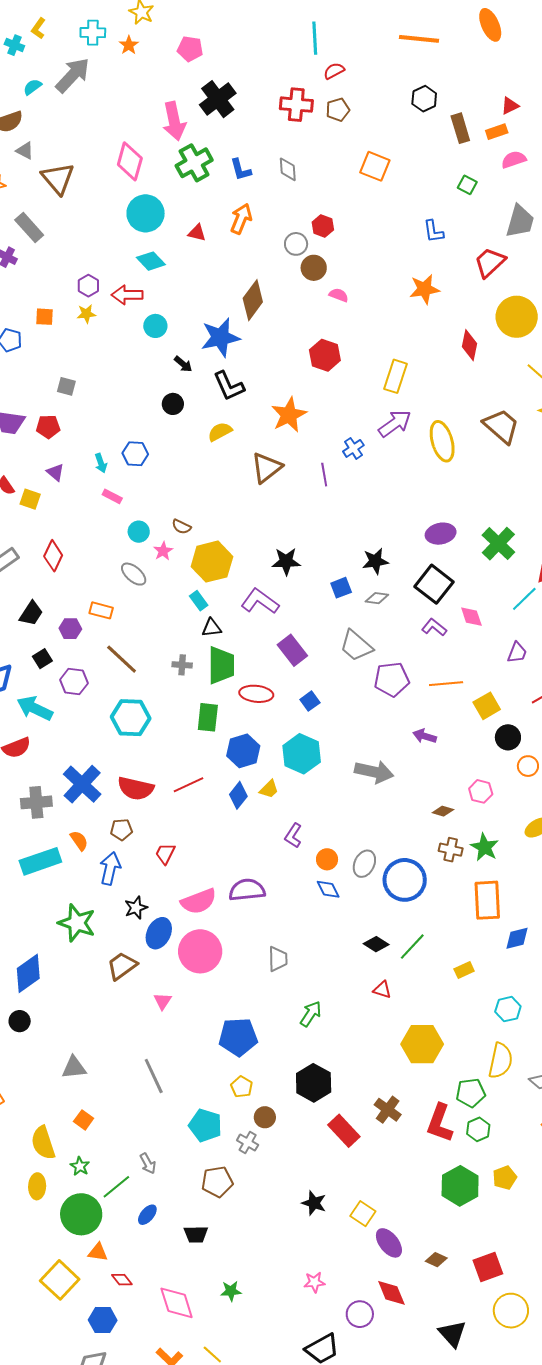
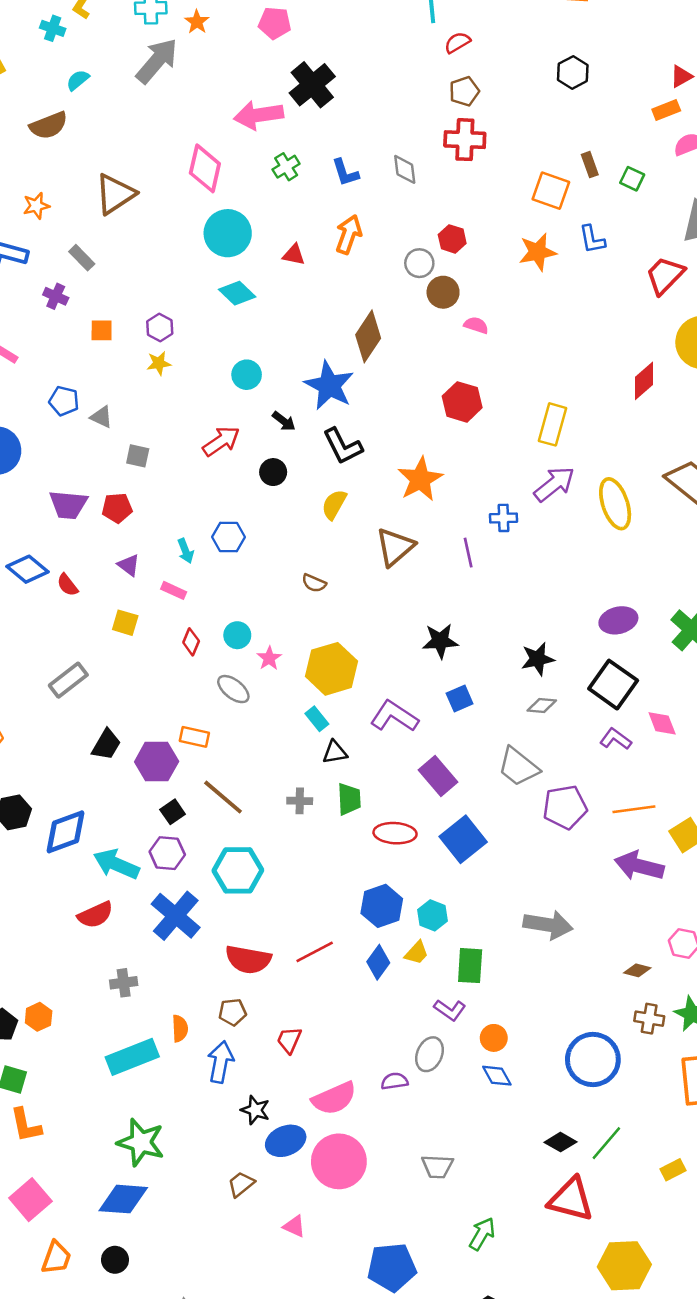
gray arrow: (73, 75) -> (157, 61), moved
red cross: (296, 105) -> (465, 140), moved
pink arrow: (174, 121) -> (259, 115), turned 96
brown rectangle: (460, 128) -> (590, 165), moved, size x0.7
gray triangle: (25, 151) -> (101, 417), moved
green cross: (194, 163) -> (286, 167), size x0.6
orange square: (375, 166) -> (551, 191), moved
brown triangle: (58, 178) -> (115, 194), turned 39
gray rectangle: (29, 228) -> (82, 258), size x0.7
orange star: (424, 289) -> (538, 252), moved
red arrow: (127, 295) -> (221, 441), moved, turned 148
orange square: (44, 317) -> (102, 330), moved
blue star: (220, 337) -> (329, 385), turned -30
red diamond: (469, 345) -> (644, 381), turned 40
yellow semicircle: (220, 432) -> (334, 504), turned -30
blue cross: (353, 448) -> (504, 518), turned 35
pink rectangle: (112, 496) -> (174, 590), moved
yellow square: (30, 499) -> (125, 623), moved
brown semicircle: (181, 527) -> (314, 583), moved
red diamond: (53, 556) -> (191, 642), moved, size x0.7
black star: (286, 561) -> (440, 641), moved
blue square: (341, 588) -> (460, 698), moved
purple hexagon: (70, 629) -> (157, 762), size x1.5
black square: (42, 659) -> (173, 812), moved
green trapezoid: (221, 665) -> (349, 799), size x0.7
purple hexagon: (74, 682) -> (167, 853), moved
blue square: (310, 701) -> (463, 839), size x1.8
green rectangle: (208, 717) -> (470, 966), moved
purple arrow: (425, 736) -> (639, 866), moved, size x1.6
cyan hexagon: (302, 754) -> (432, 915), moved, size x0.6
blue cross: (82, 784) -> (176, 916), moved
gray cross: (36, 802) -> (124, 983), size x0.7
purple L-shape: (293, 836) -> (450, 1010), turned -85
orange semicircle: (79, 841) -> (180, 1028), turned 35
gray ellipse: (364, 864) -> (430, 1054), moved
purple semicircle: (247, 890) -> (394, 1081), size x0.6
black star: (136, 908) -> (255, 1110), turned -30
green star: (77, 923) -> (141, 1142), moved
blue ellipse: (159, 933) -> (286, 1141), turned 44
gray trapezoid: (278, 959) -> (437, 1167), turned 96
brown trapezoid: (122, 966) -> (241, 1184), size x0.7
blue diamond: (28, 973) -> (123, 1199), turned 42
red triangle: (382, 990) -> (571, 1199), size x2.0
pink triangle: (163, 1001) -> (294, 1226), turned -36

